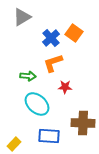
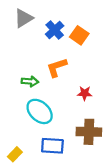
blue cross: (51, 38) -> (55, 30), moved
red star: (65, 87) -> (85, 93), moved

